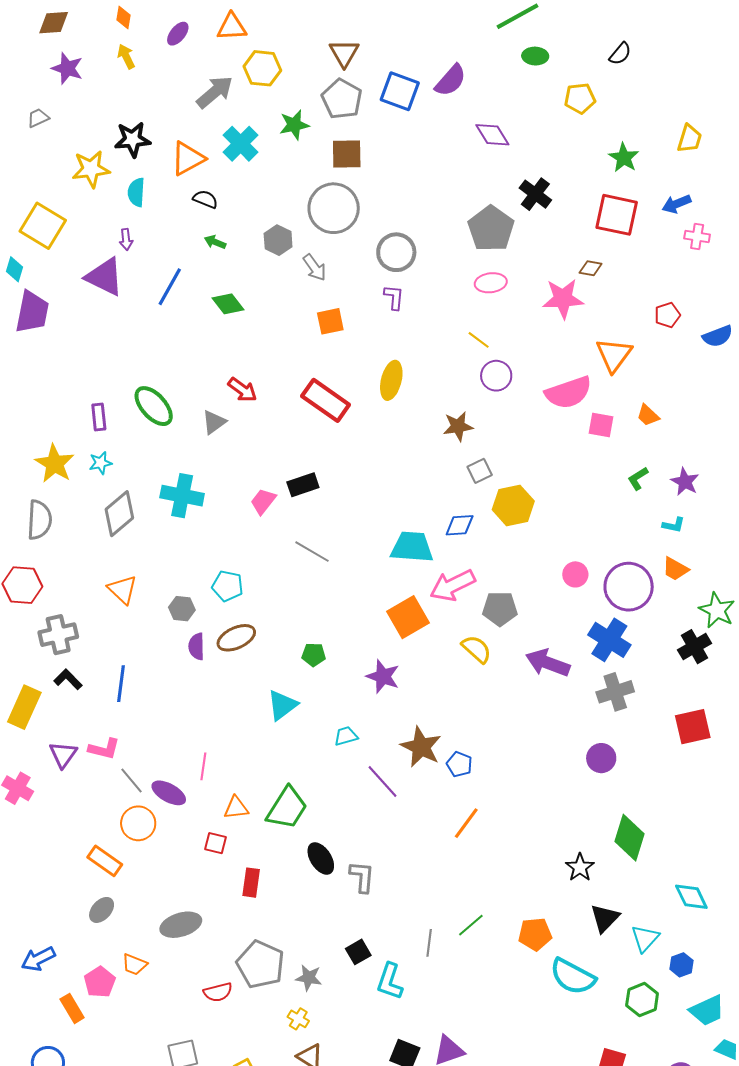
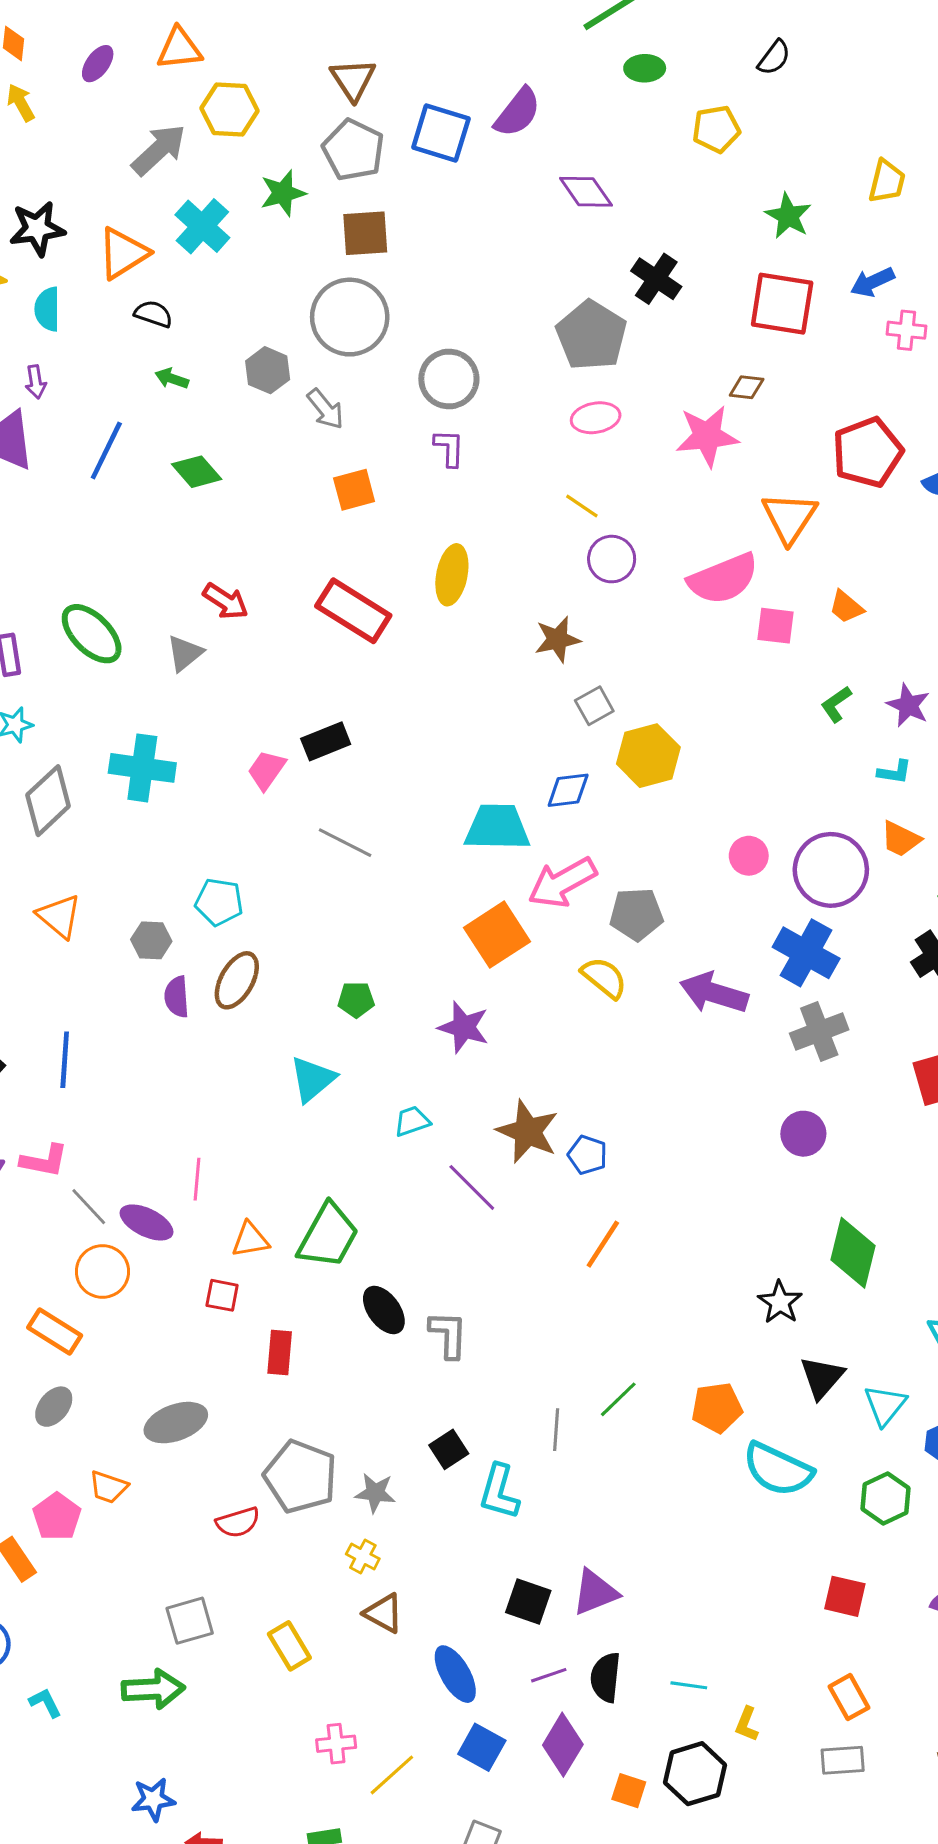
red pentagon: (667, 315) -> (868, 452), size x1.8
brown ellipse: (236, 638) -> (237, 980), turned -33

